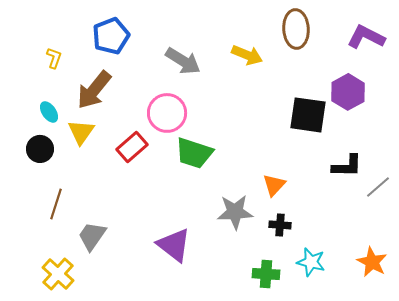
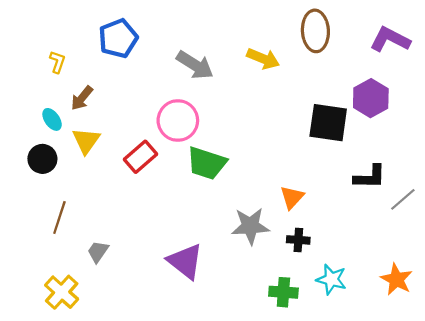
brown arrow: (94, 90) -> (82, 98), moved, size x0.6
gray trapezoid: (92, 236) -> (98, 252), size x0.7

